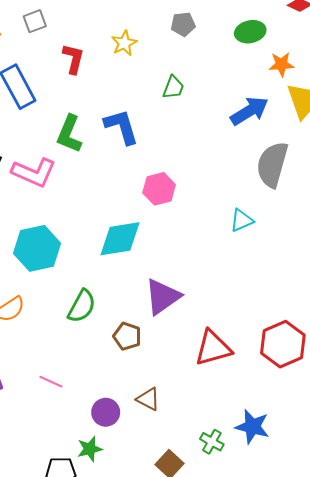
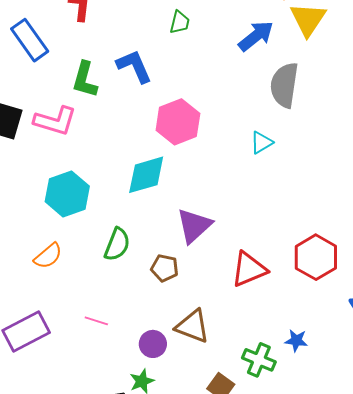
pink hexagon: (159, 189) -> (178, 122), size x1.4
brown triangle: (148, 399) -> (193, 326), size x1.5
blue star: (252, 427) -> (296, 341), size x0.7
green cross: (212, 442) -> (259, 360), size x1.4

